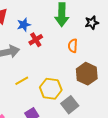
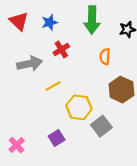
blue star: (24, 25) -> (50, 22), moved
yellow line: (22, 81) -> (53, 86), moved

